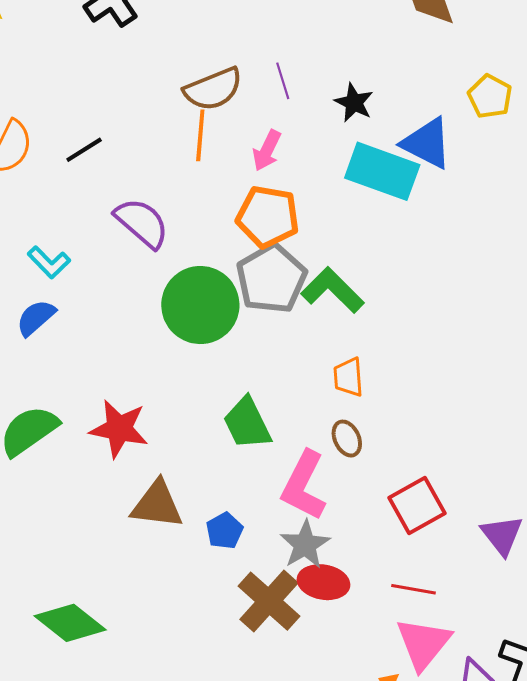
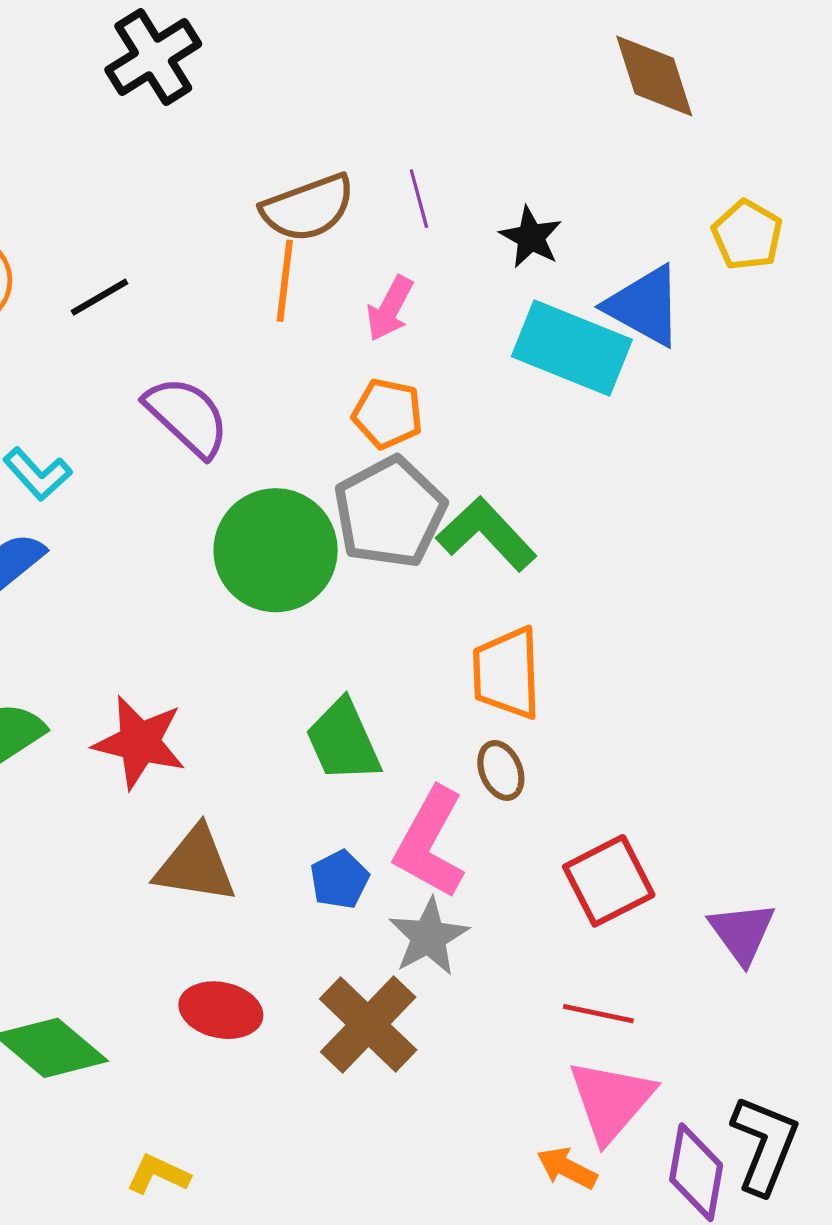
orange pentagon: (268, 217) -> (388, 414), size x0.7
orange trapezoid: (348, 377) -> (507, 673), size x1.5
blue pentagon: (225, 531) -> (340, 880), moved
red ellipse: (323, 582) -> (221, 1010), moved

